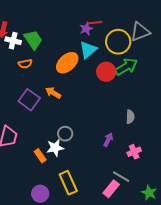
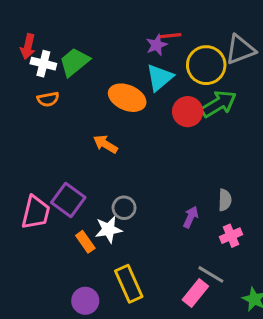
green trapezoid: (33, 40) -> (74, 62), turned -95
orange ellipse: (67, 63) -> (127, 98), turned 65
orange semicircle: (25, 64) -> (48, 99), moved
purple square: (29, 100) -> (68, 200), moved
gray semicircle: (130, 117) -> (225, 200), moved

